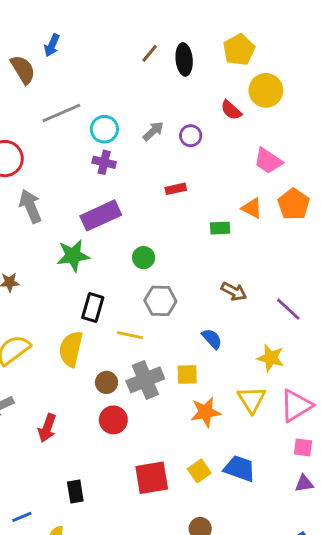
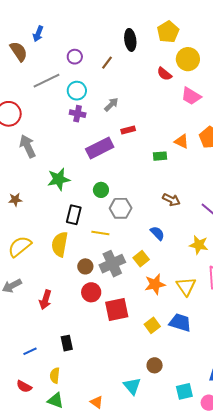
brown line: (150, 53) -> (107, 63), moved
gray arrow: (153, 131) -> (111, 105), moved
purple circle: (191, 136) -> (75, 57), moved
pink trapezoid: (268, 161) -> (191, 96), moved
purple rectangle: (101, 215) -> (100, 148), moved
green circle: (144, 258) -> (101, 190), moved
yellow square: (187, 374) -> (141, 259), turned -35
yellow triangle: (252, 400) -> (186, 286), moved
red square: (152, 478) -> (117, 309), moved
blue line: (22, 517) -> (30, 351), moved

